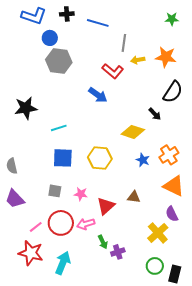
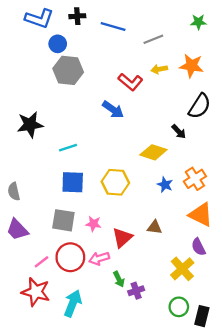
gray line: (124, 43) -> (153, 39), moved, turned 60
gray square: (55, 191) -> (63, 220), size x1.5

